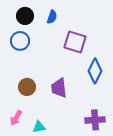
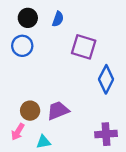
brown circle: (27, 87) -> (30, 111), moved
purple trapezoid: (59, 88) -> (58, 111), moved, turned 75

